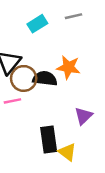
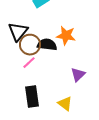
pink line: (12, 101) -> (29, 63), moved, turned -32
black rectangle: (49, 140) -> (32, 97), moved

